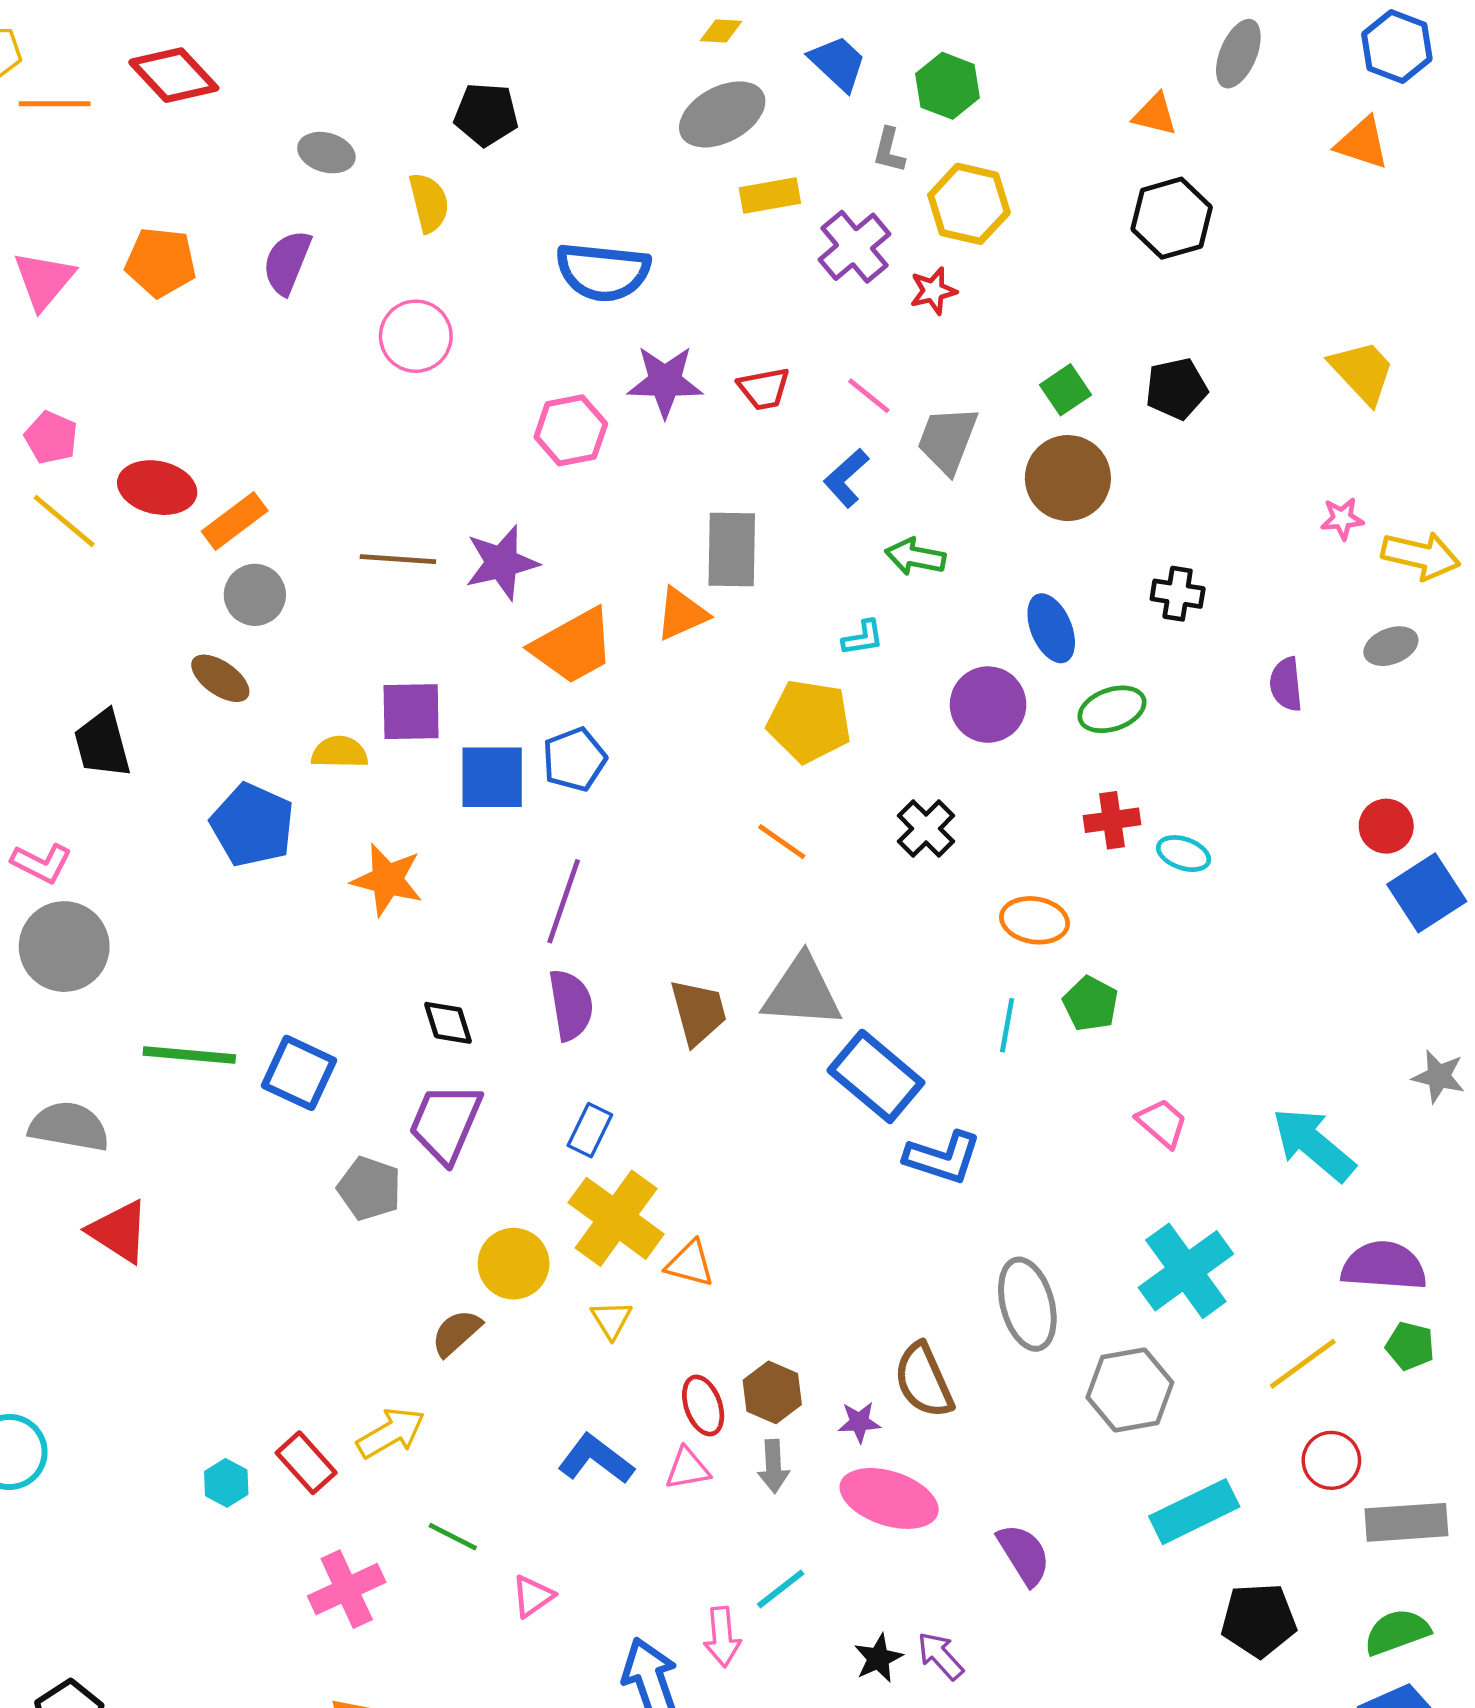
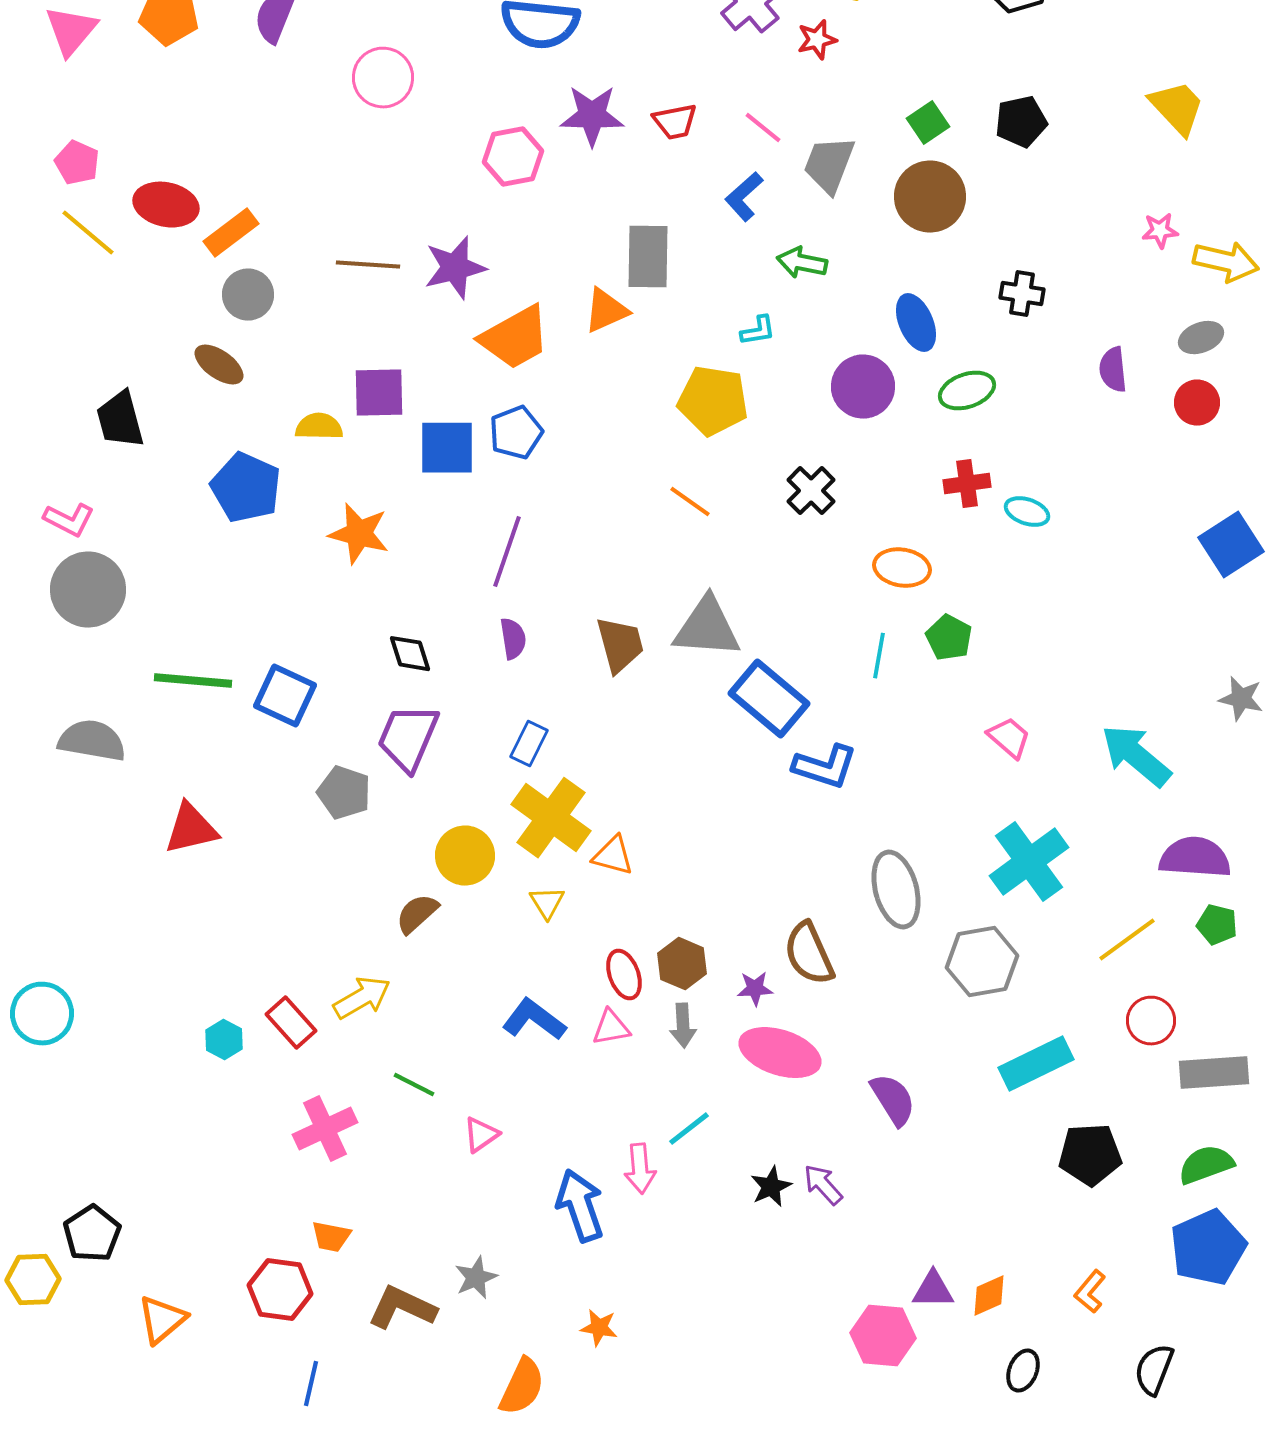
red circle: (1386, 826) -> (1197, 403), moved
purple semicircle: (571, 1005) -> (513, 639), size x0.7
red triangle: (119, 1231) -> (191, 829), moved, turned -46

